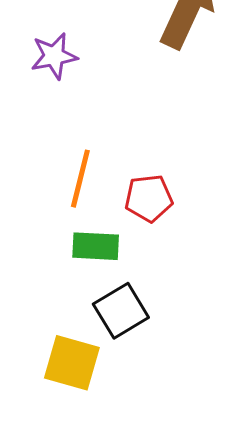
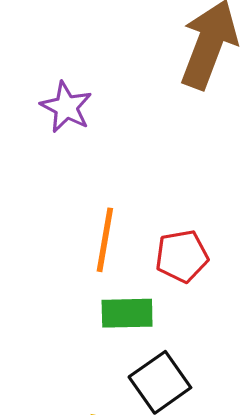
purple star: (54, 56) -> (66, 107), turned -30

